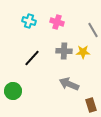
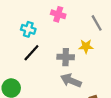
cyan cross: (29, 21) -> (28, 29), moved
gray cross: (64, 51) -> (66, 57), moved

